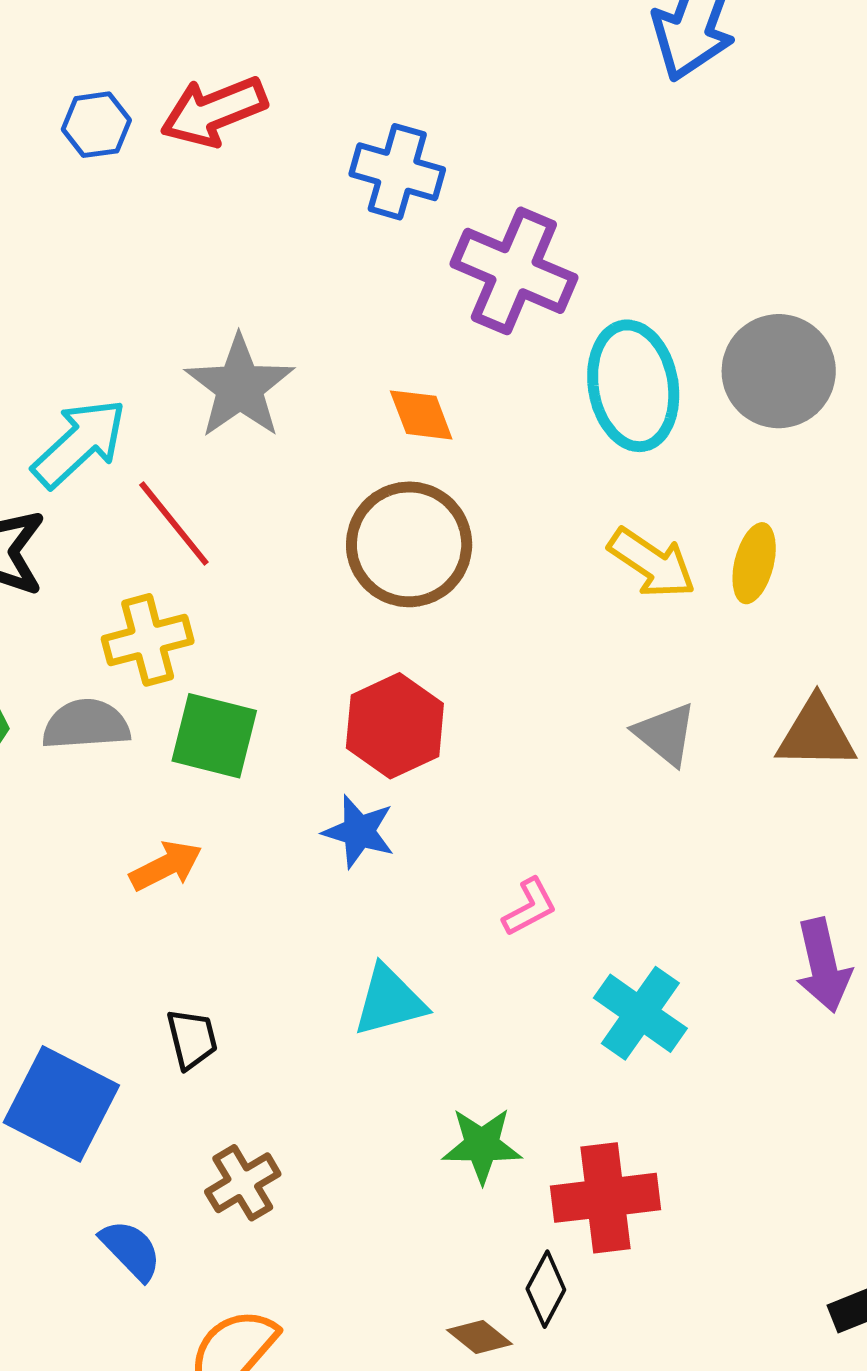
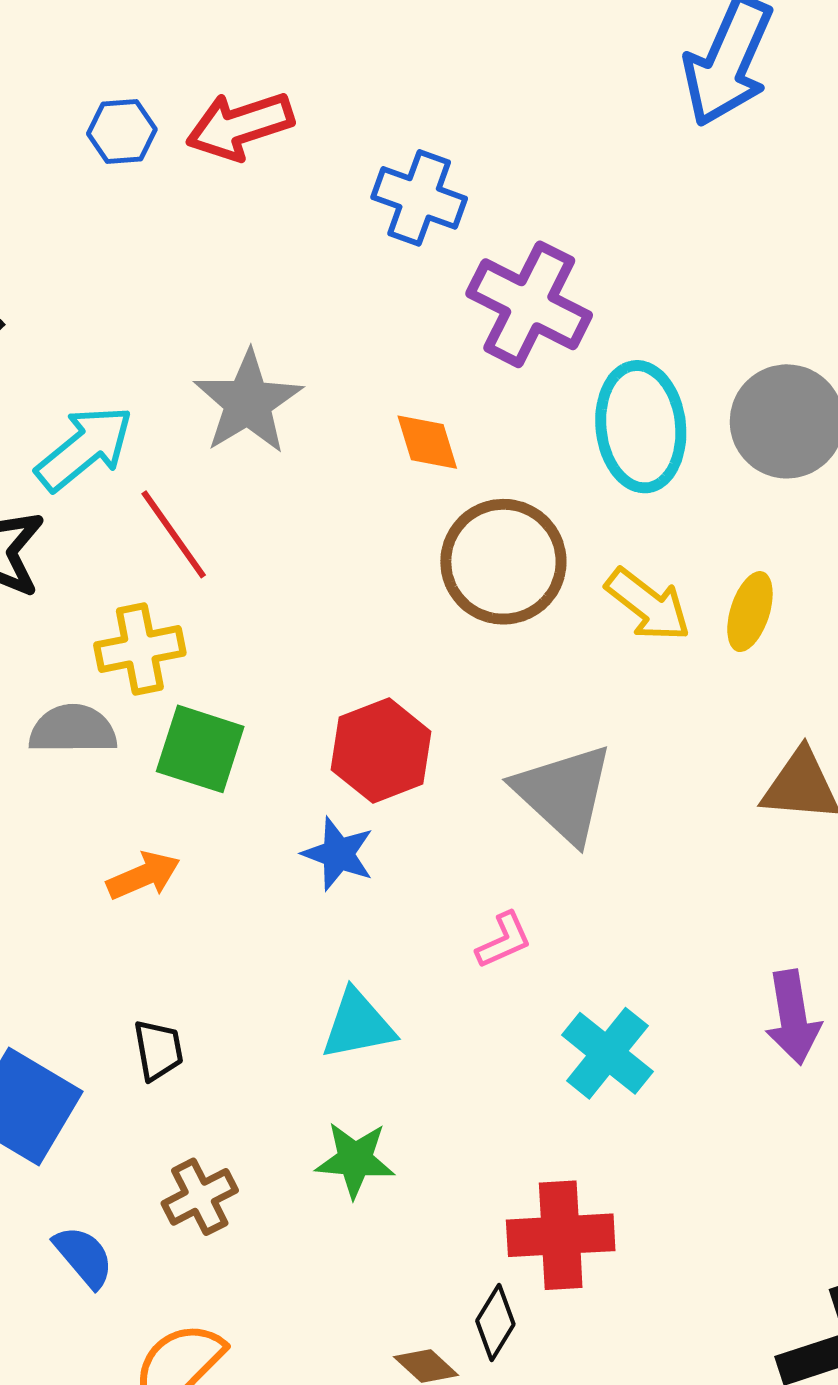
brown circle: (409, 544) -> (503, 562), moved
gray triangle: (665, 734) -> (564, 793), moved, size x1.6
green star: (482, 1145) -> (355, 1160), moved

